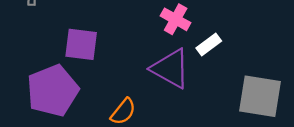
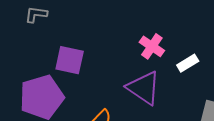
white rectangle: (209, 44) -> (188, 63), moved

